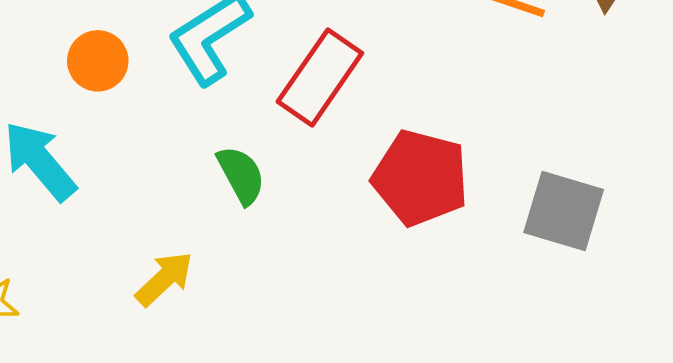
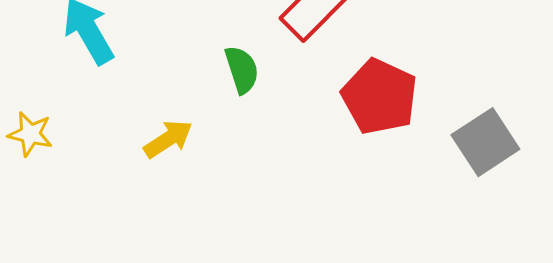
gray square: (564, 211) -> (485, 142), turned 30

